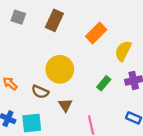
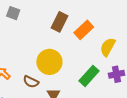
brown rectangle: (54, 20) -> (59, 22), moved
green rectangle: (104, 83) -> (89, 76), size x1.5

